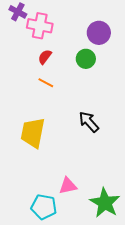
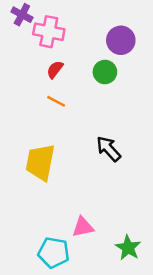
green star: (105, 203) -> (128, 248), size x0.7

